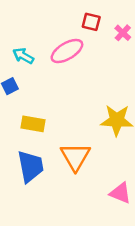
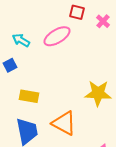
orange triangle: (75, 157) -> (64, 123), turned -32

